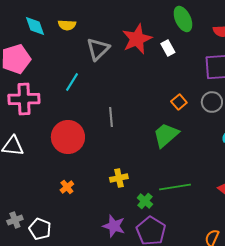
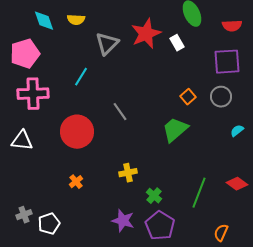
gray line: (111, 117) -> (120, 112), turned -30
green line: (175, 187) -> (199, 193), moved, turned -60
white pentagon: (40, 229) -> (49, 224), turned 30

